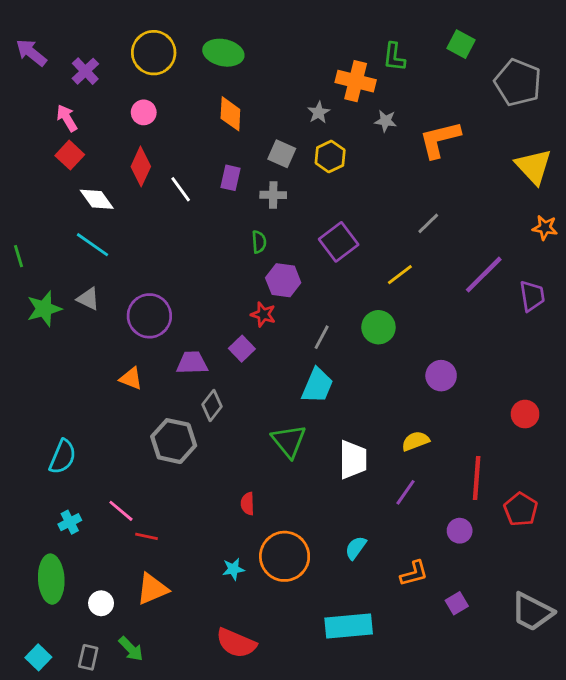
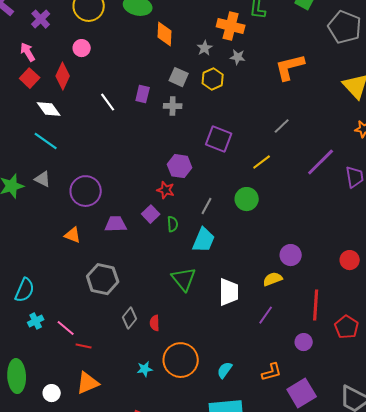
orange diamond: (230, 114) -> (165, 34), moved
gray star: (386, 121) -> (238, 57), moved
red diamond: (141, 166) -> (63, 76), moved
green semicircle: (259, 242) -> (173, 224), moved
purple square: (339, 242) -> (219, 139), turned -32
purple circle: (441, 376) -> (291, 255), moved
gray diamond: (212, 405) -> (130, 318), moved
cyan cross: (70, 522) -> (36, 321), moved
cyan semicircle: (356, 548) -> (225, 370), moved
purple square: (457, 603) -> (302, 393), size x1.8

